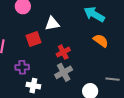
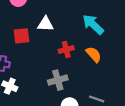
red cross: (63, 52) -> (66, 50), moved
gray cross: (64, 72) -> (58, 80), moved

